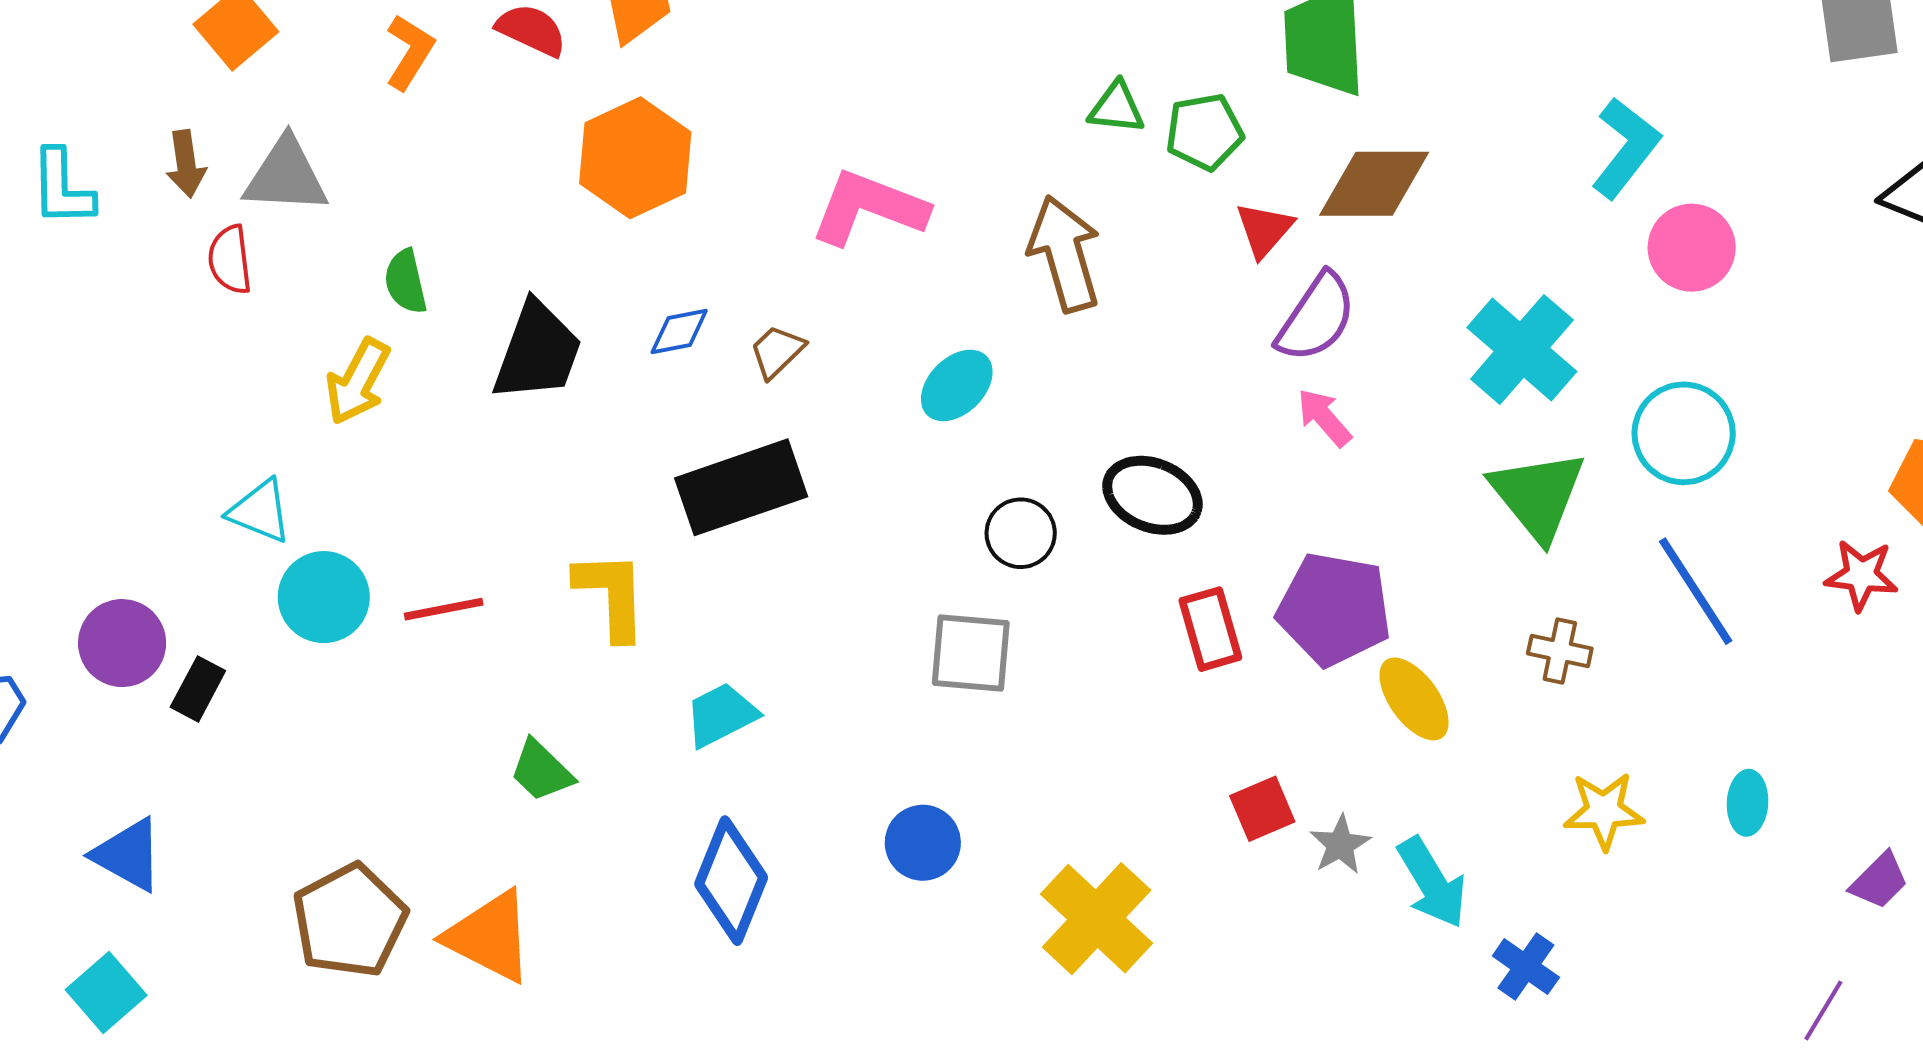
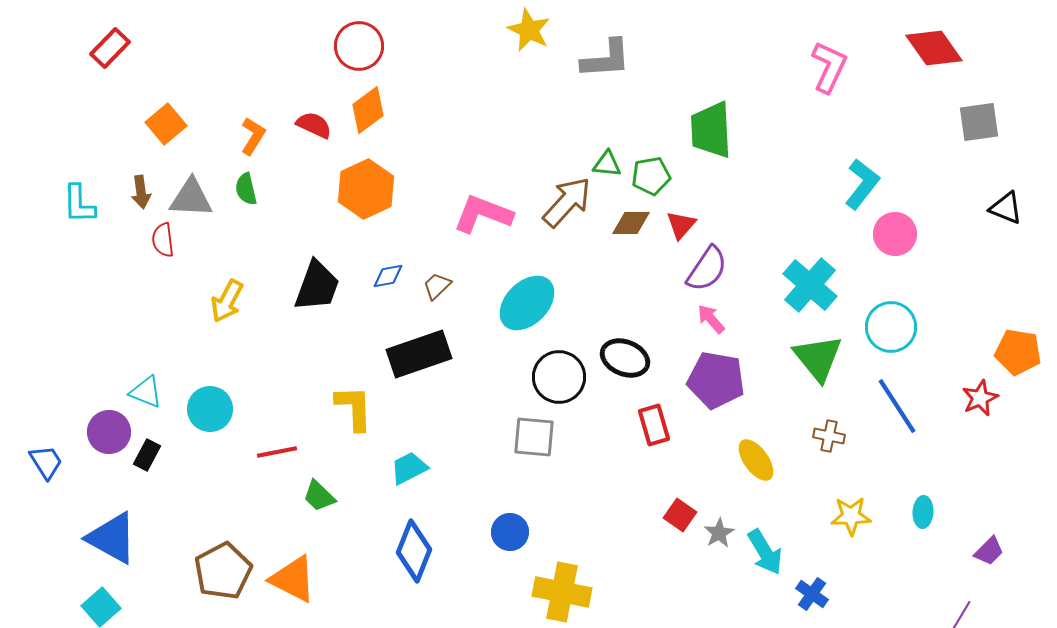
brown diamond: (1374, 184) -> (631, 223), moved, size x0.7
brown arrow: (1065, 254) -> (567, 202), moved, turned 58
green semicircle: (406, 282) -> (246, 189), moved
cyan ellipse: (957, 385) -> (527, 303), size x1.5
cyan triangle: (260, 511) -> (146, 392), moved
black circle: (1021, 533) -> (559, 377), size x1.5
red star: (1861, 575) -> (980, 398), turned -30
red line: (444, 609) -> (277, 452), moved
purple pentagon: (1334, 609) -> (716, 380), moved
red square: (1262, 809) -> (680, 515), turned -32
blue triangle: (128, 855) -> (112, 538), size x1.4
yellow cross: (1097, 919) -> (562, 592), moved, turned -32

